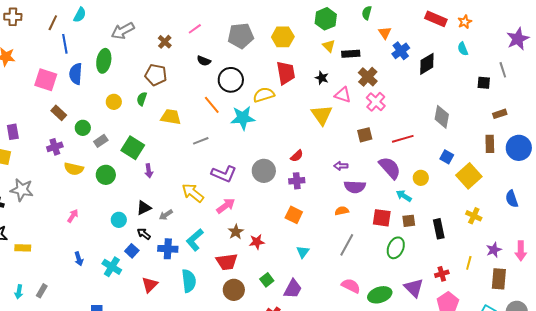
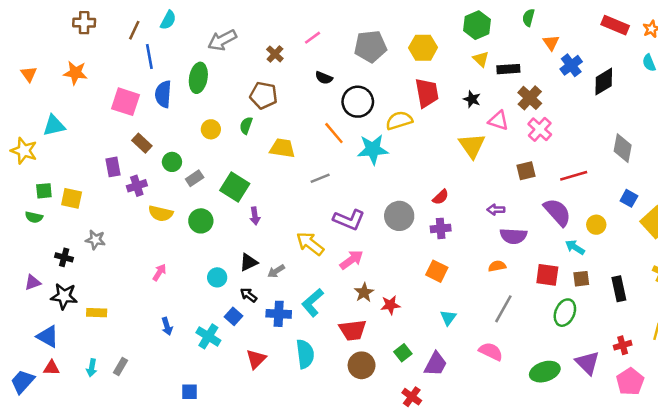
purple rectangle: (13, 132) -> (113, 167), moved
gray star: (22, 190) -> (95, 240), size x0.7
pink semicircle: (351, 286) -> (491, 351), moved

